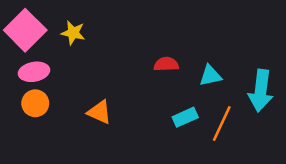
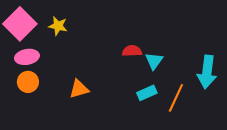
cyan triangle: (210, 76) -> (154, 61), moved, turned -42
orange triangle: (100, 112) -> (79, 89), turned -40

